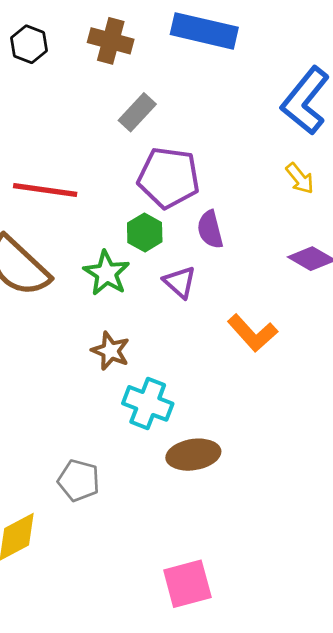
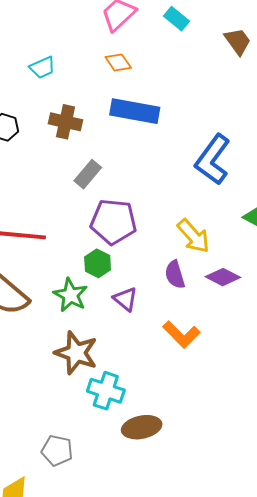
yellow arrow: (300, 178) -> (193, 236), moved, size x1.5
purple semicircle: (210, 229) -> (175, 275), moved
brown star: (110, 351) -> (76, 353), size x1.5

